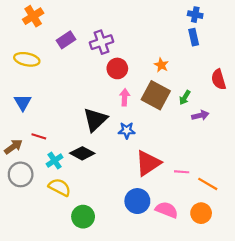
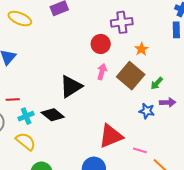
purple cross: (101, 42) -> (122, 22), moved
blue star: (127, 130) -> (147, 111), moved
red line: (39, 136) -> (13, 100), moved, turned -32

